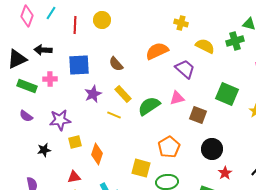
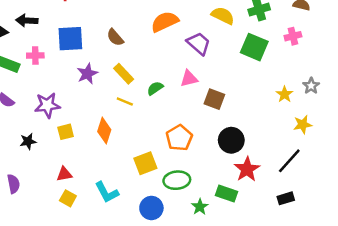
green square: (227, 94) -> (254, 47), moved
green semicircle: (149, 106) -> (155, 88), size x0.6
yellow line: (114, 115) -> (125, 102), moved
orange diamond: (97, 154) -> (104, 131), moved
yellow square: (141, 168) -> (145, 163), turned -36
red star: (225, 173) -> (247, 169), size x1.5

